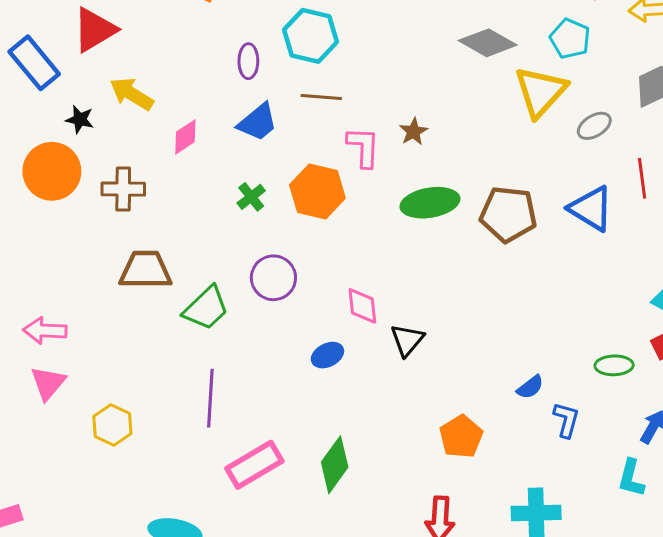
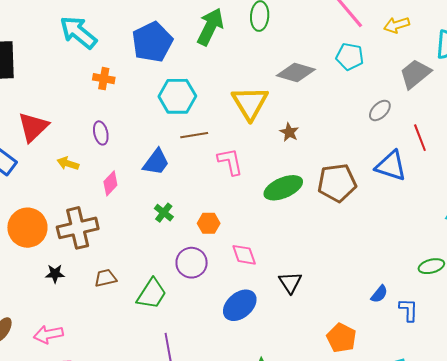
purple ellipse: (248, 61) -> (101, 133), moved
yellow triangle: (540, 92) -> (250, 103), moved
yellow arrow: (132, 94) -> (68, 163), size x0.7
black star: (80, 119) -> (55, 274), moved
brown star: (414, 132) -> (289, 132), moved
brown cross: (123, 189) -> (78, 228), size x1.4
orange hexagon: (317, 191) -> (209, 223), moved, size x0.6
brown trapezoid: (145, 270) -> (105, 278), size x0.6
pink diamond: (362, 306) -> (244, 255), moved
blue ellipse: (328, 355) -> (240, 305), size x1.6

